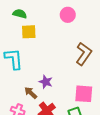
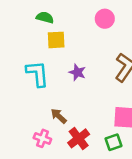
purple star: (46, 82) -> (77, 72), moved

